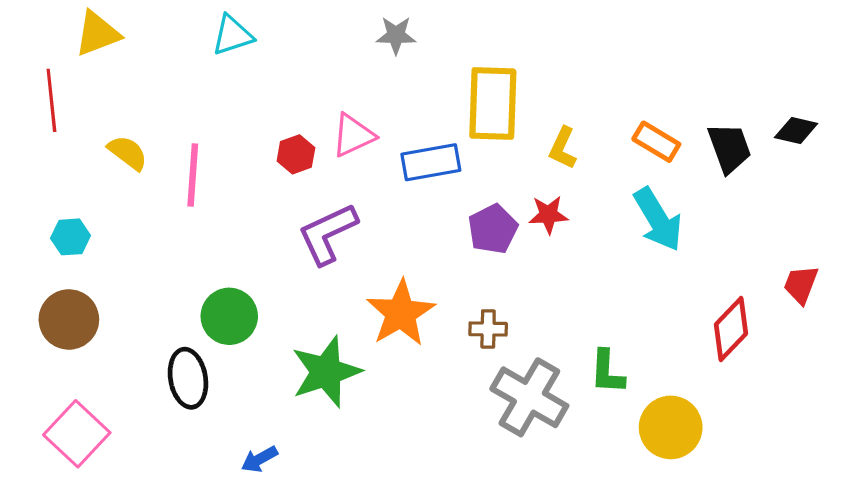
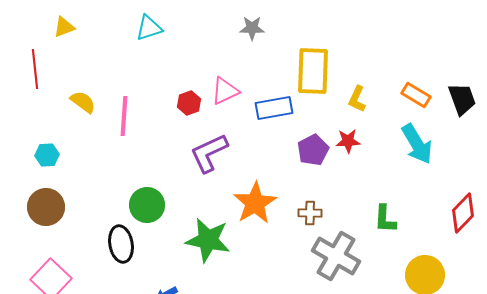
yellow triangle: (97, 34) -> (64, 27), size x0.7
green star: (326, 372) -> (208, 240), turned 30
green L-shape: (607, 372) -> (385, 219), moved

